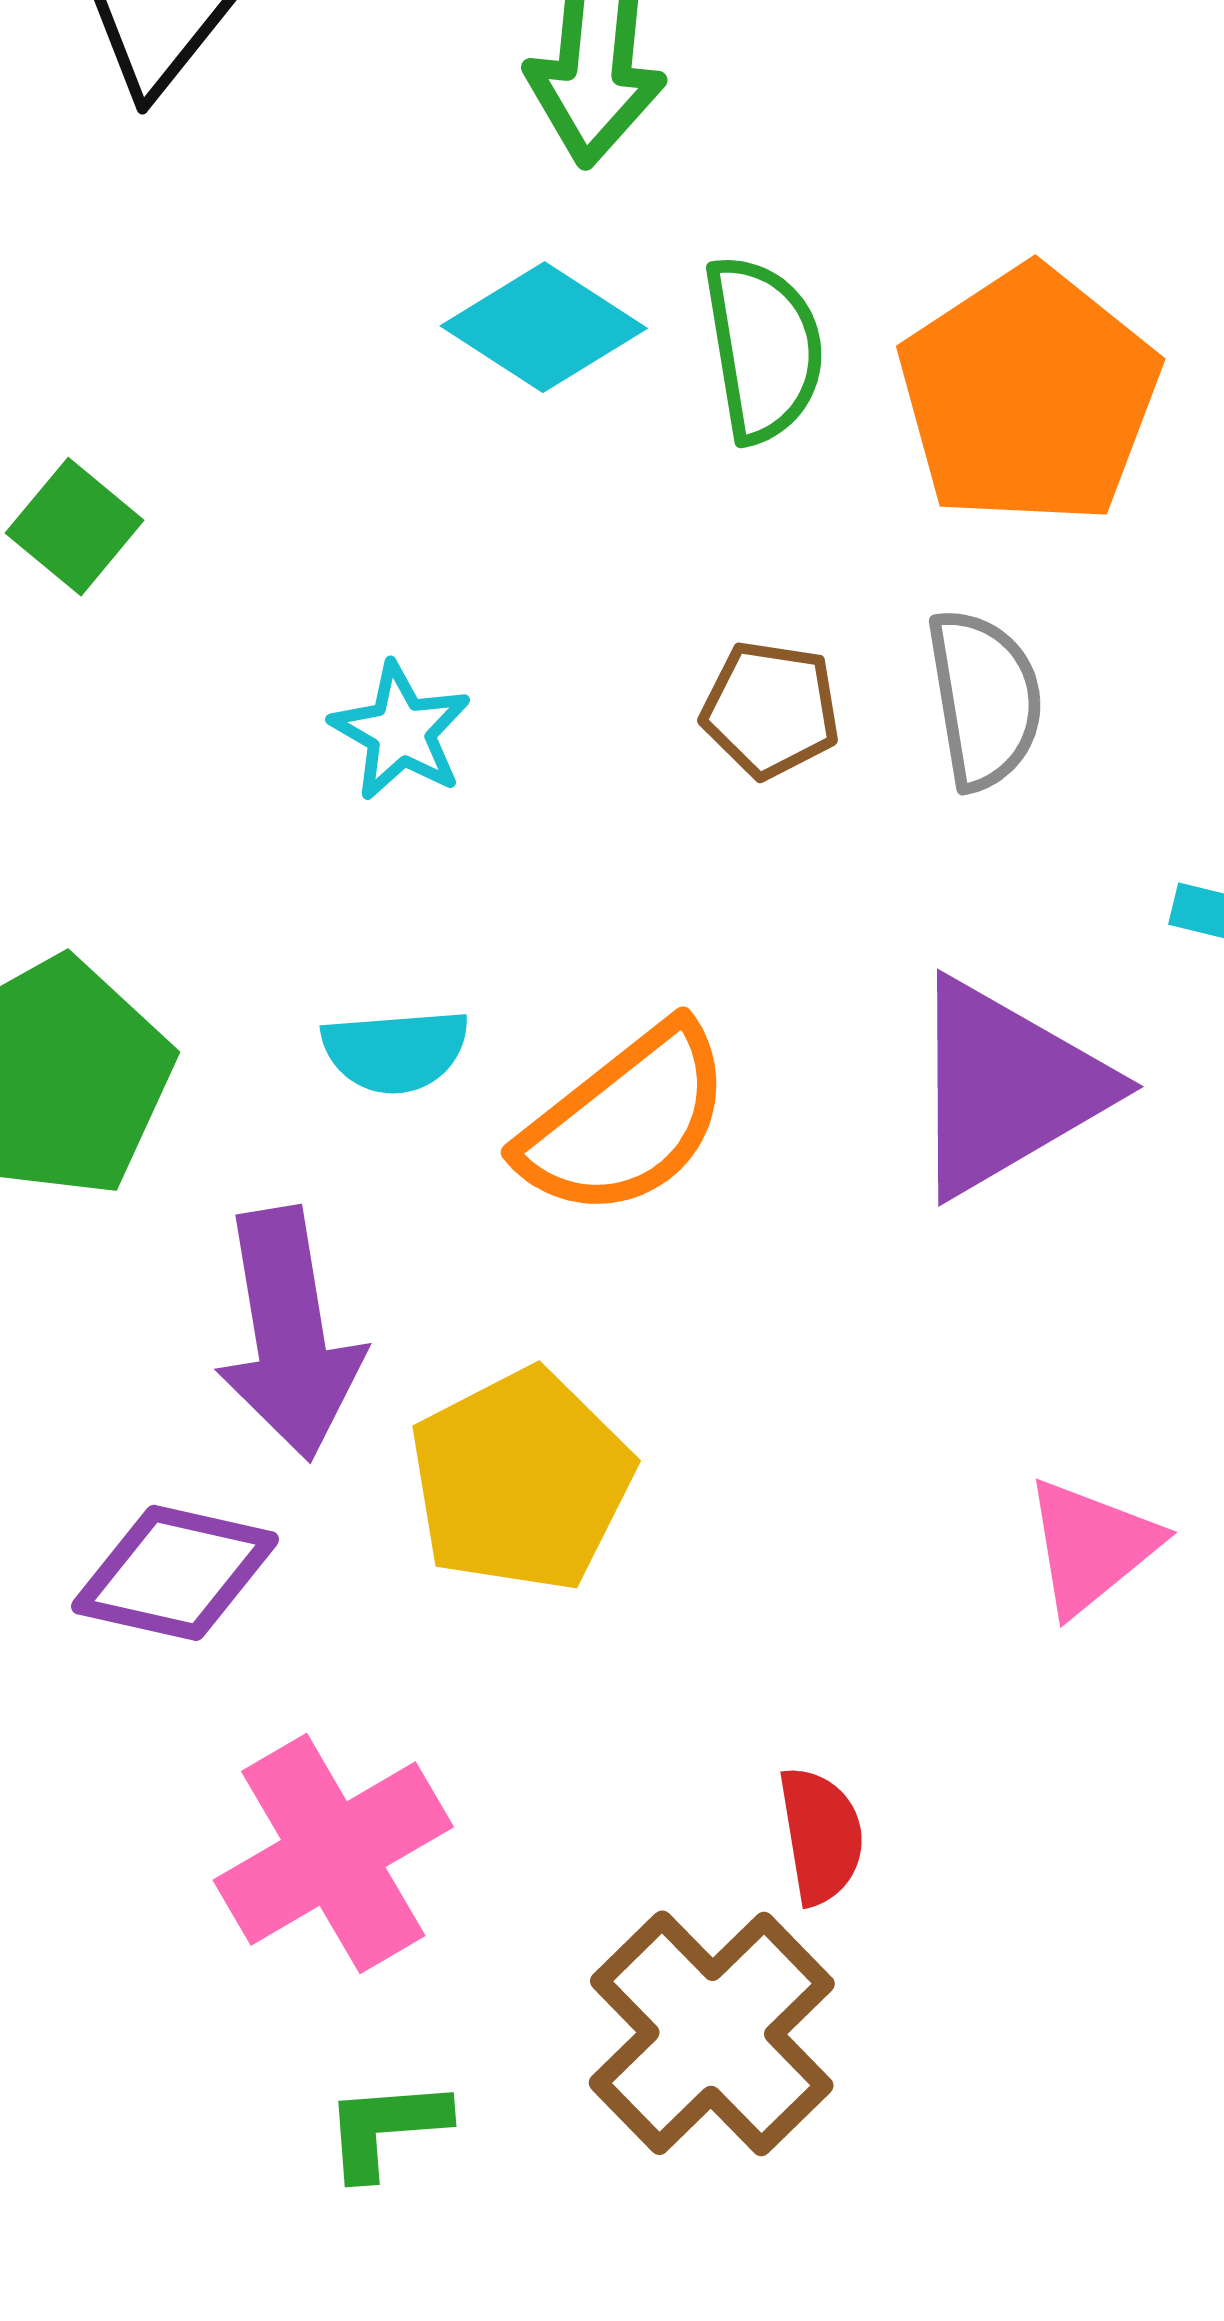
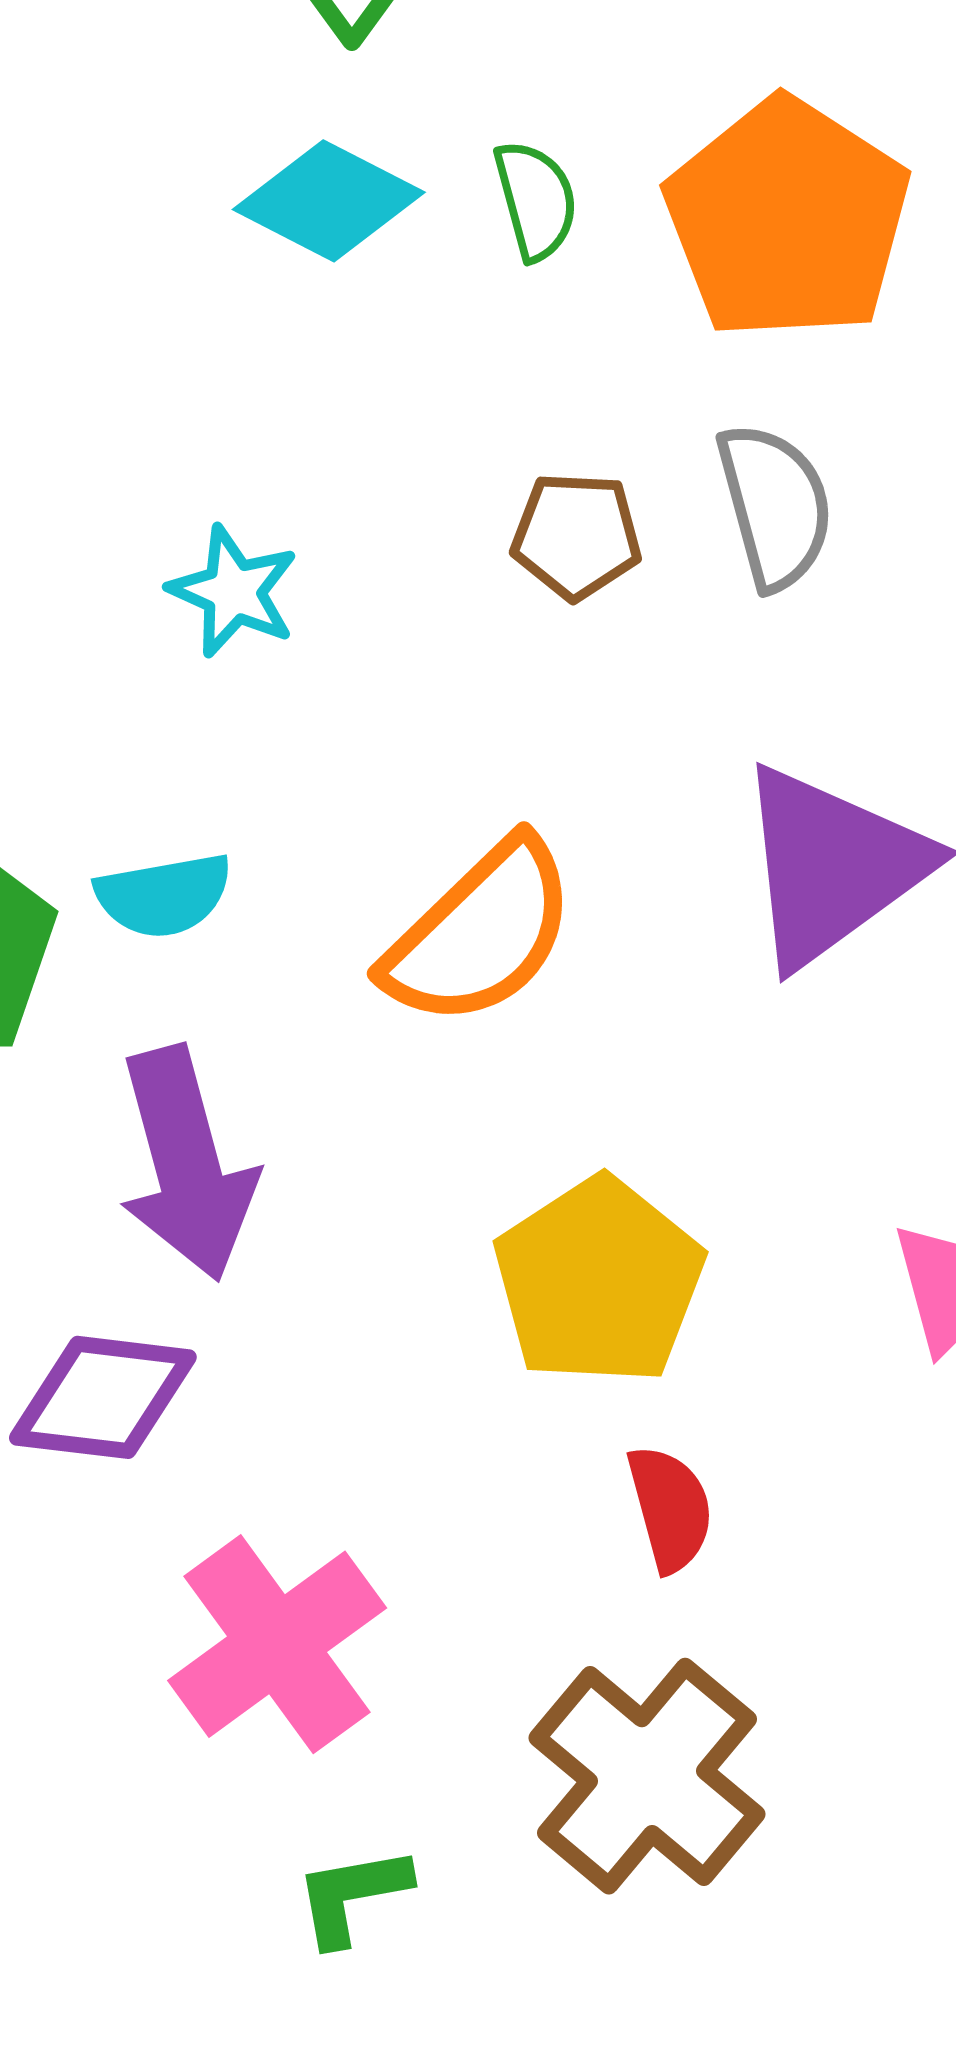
green semicircle: (764, 349) -> (536, 200), size x0.7
cyan semicircle: (395, 1051) -> (164, 895), moved
yellow pentagon: (521, 1480) -> (599, 1281), moved
red semicircle: (821, 1836) -> (670, 1508), moved

